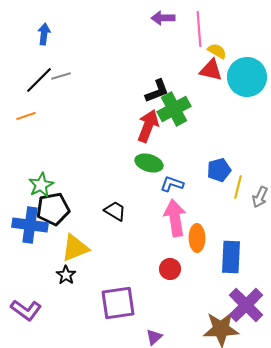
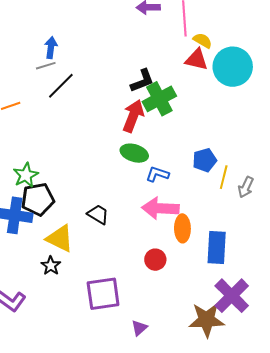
blue arrow: (44, 34) -> (51, 48), moved
black line: (39, 80) -> (61, 86), moved
black trapezoid: (115, 211) -> (98, 214), moved
pink arrow: (175, 218) -> (160, 208), turned -78
yellow triangle: (75, 248) -> (60, 238), turned 48

